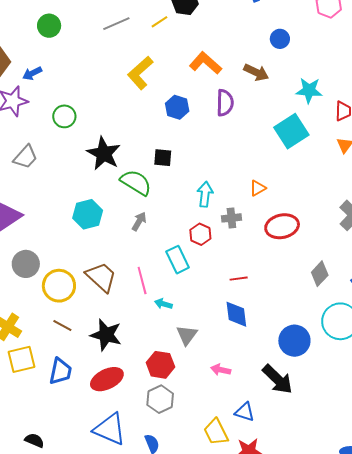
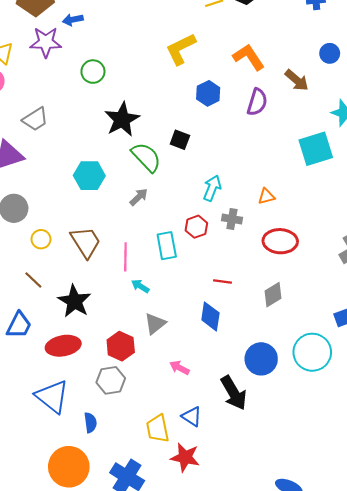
gray trapezoid: (25, 157) -> (35, 119), moved
gray diamond: (320, 274) -> (273, 295), moved
yellow circle: (59, 286) -> (41, 239), size x0.6

